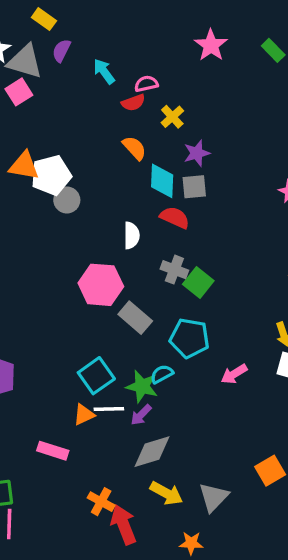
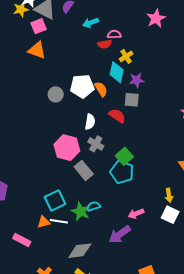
cyan arrow: (104, 71) -> (91, 23), turned -84
orange semicircle: (134, 148) -> (101, 89), moved
orange triangle: (24, 166) -> (37, 50), moved
white pentagon: (51, 175) -> (82, 86), moved
cyan diamond: (162, 181) -> (117, 72), moved
gray cross: (174, 270) -> (96, 144), moved
cyan pentagon: (189, 338) -> (122, 172), moved
purple arrow: (141, 415) -> (120, 234), moved, size x1.6

